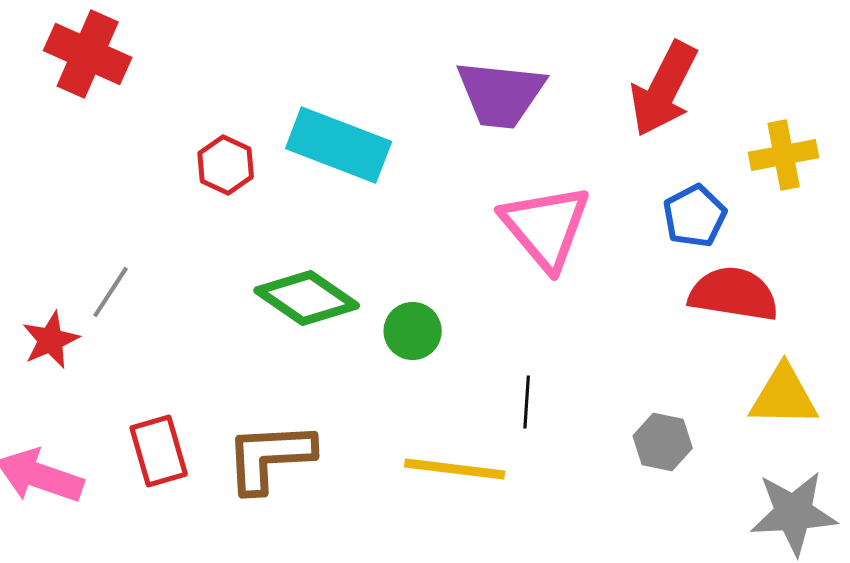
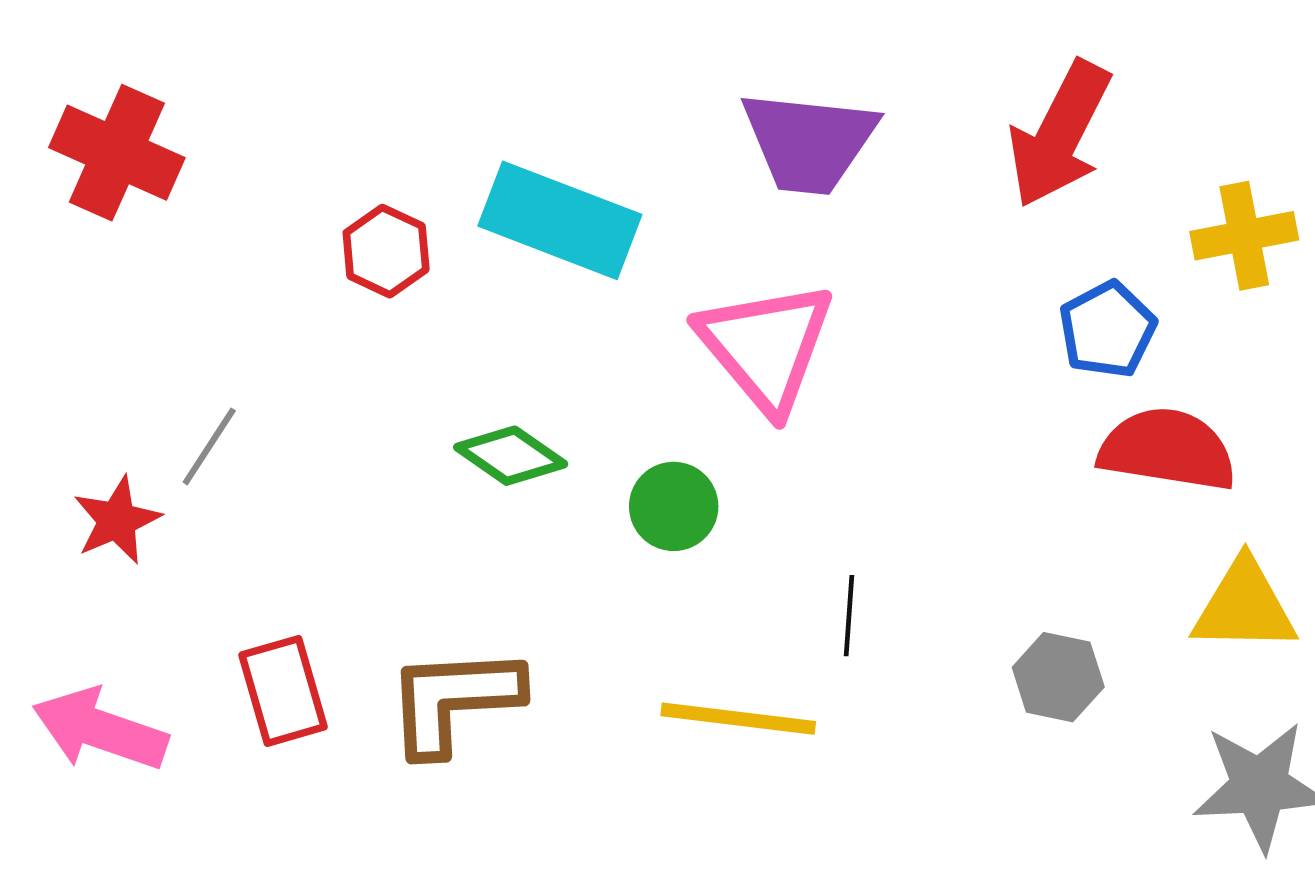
red cross: (88, 54) -> (117, 153), moved
pink triangle: (546, 227) -> (766, 346), moved
green diamond: (307, 298) -> (511, 456), size x0.7

